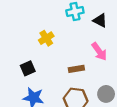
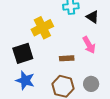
yellow cross: (46, 38) -> (42, 28), size x1.5
black square: (28, 68) -> (23, 53), size x1.5

